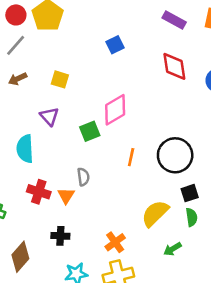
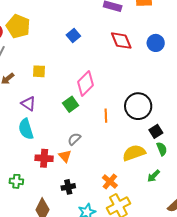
purple triangle: (49, 116) -> (28, 104), moved
gray semicircle: (83, 177) -> (74, 139), turned -112
yellow semicircle: (155, 213) -> (134, 153), turned 40

